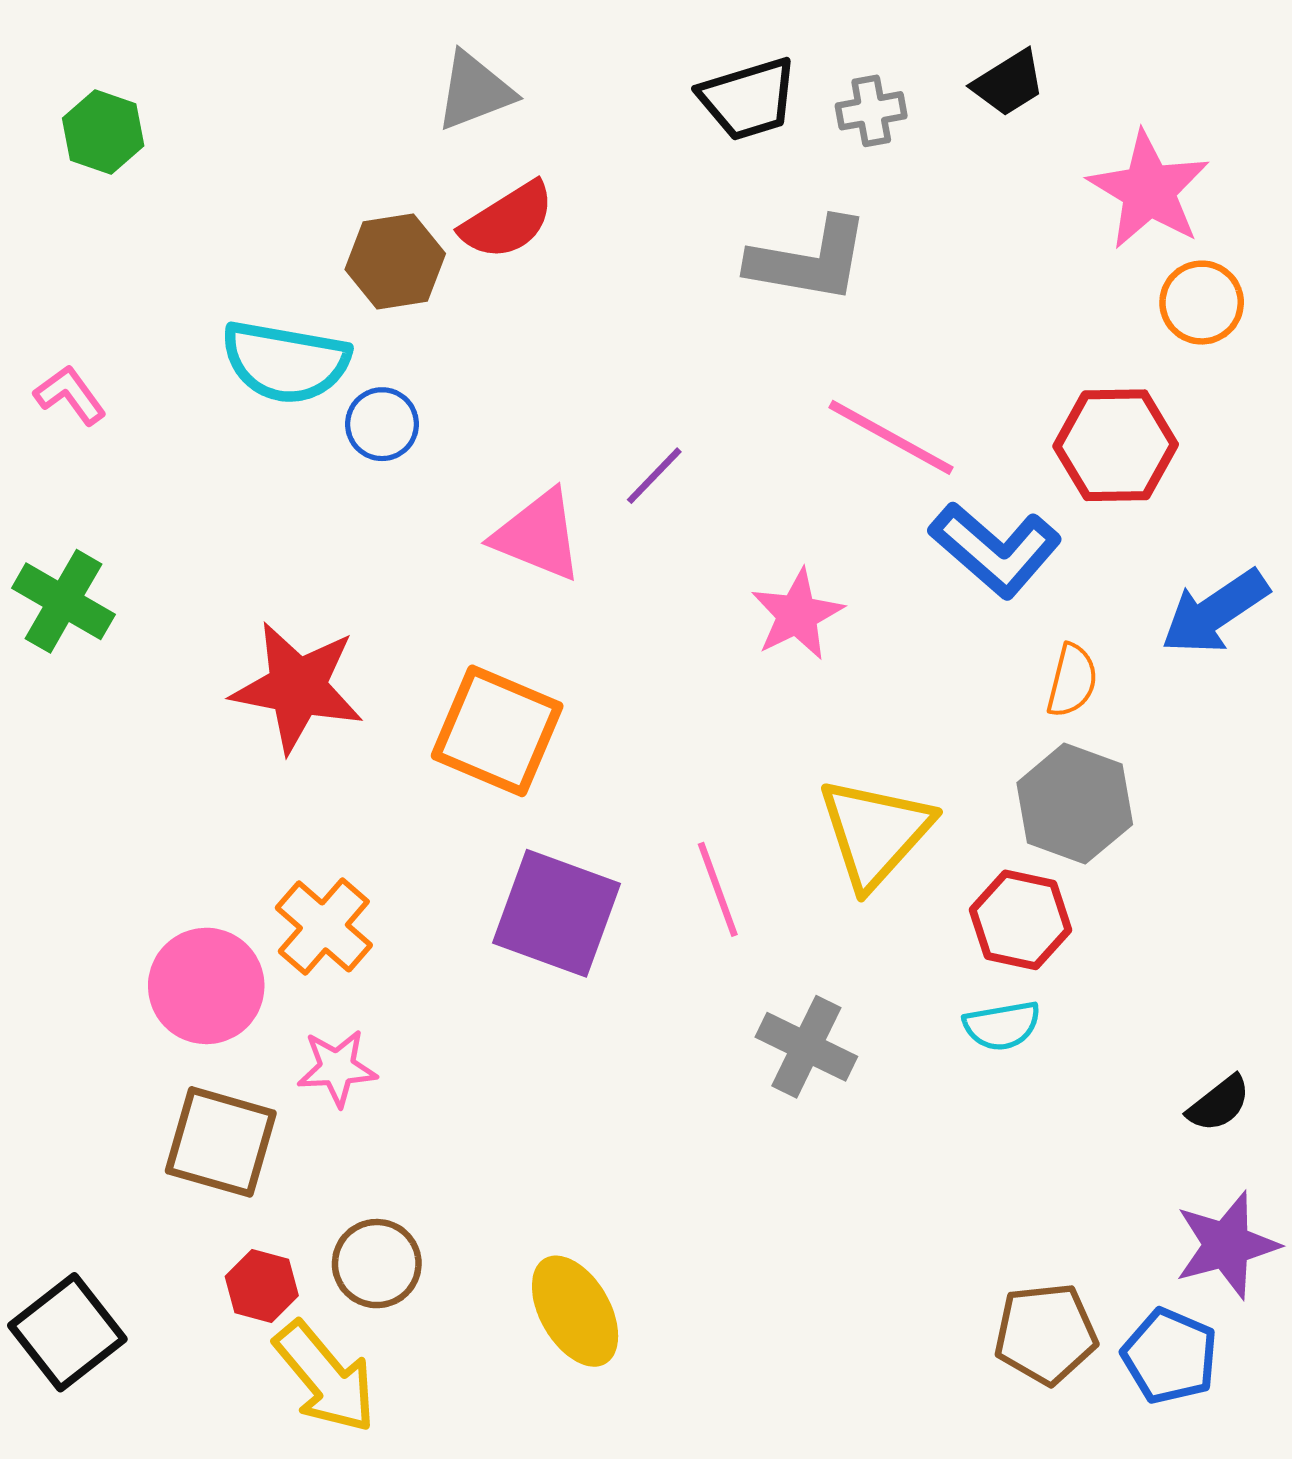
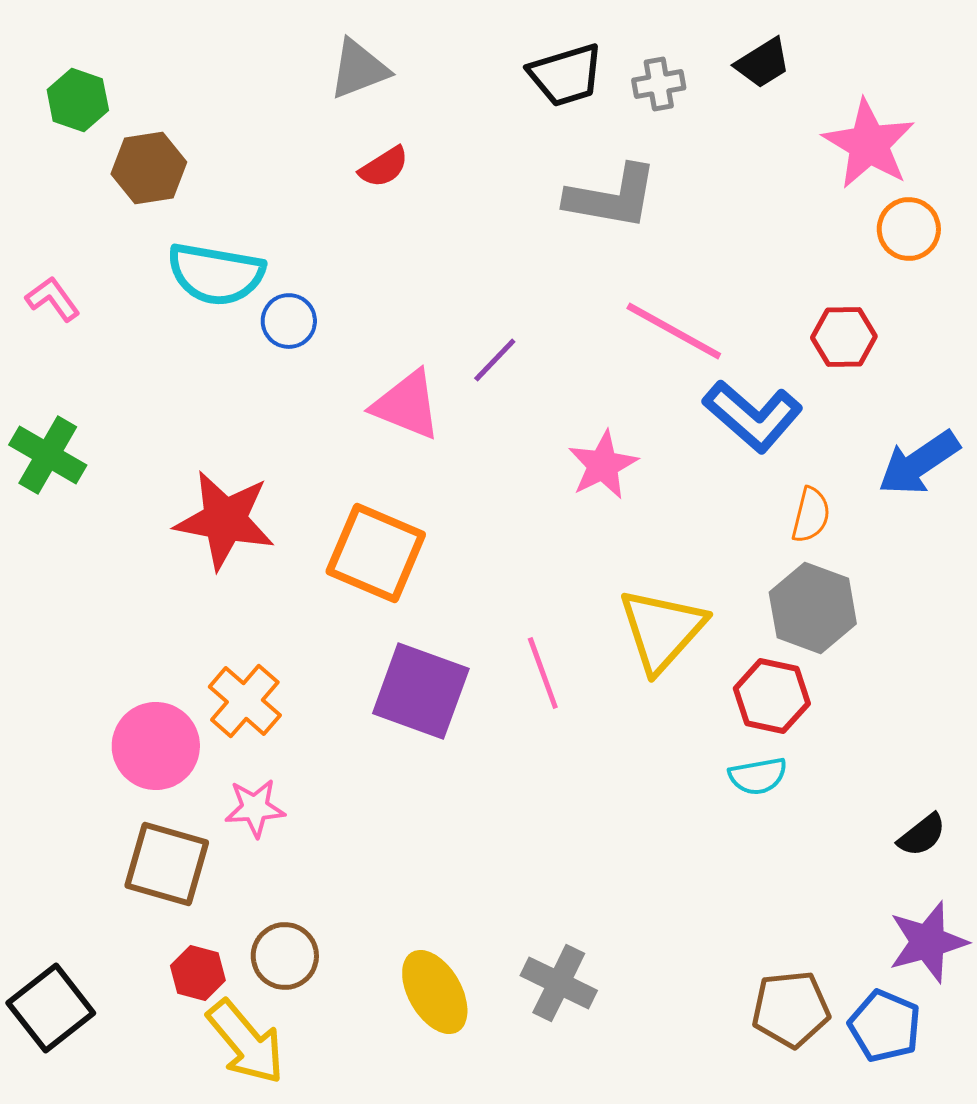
red semicircle: (508, 221) -> (384, 167), size x0.7
brown hexagon: (395, 262) -> (149, 168), moved
red hexagon: (1116, 445) -> (844, 337), size x0.7
gray cross: (806, 1047) -> (559, 983), moved

